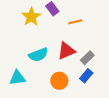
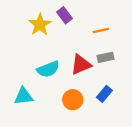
orange line: (75, 22) -> (101, 30), moved
gray rectangle: (87, 58) -> (106, 57), moved, turned 32

